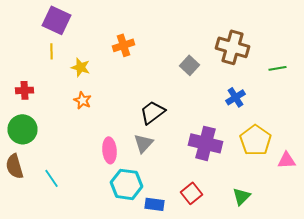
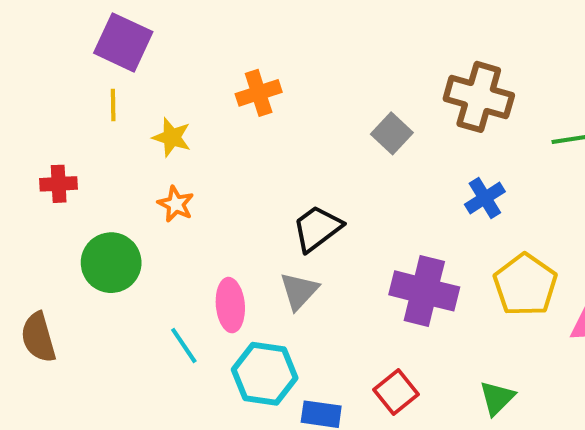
green circle: (22, 129) -> (111, 263), moved
cyan line: (52, 178) -> (184, 345), moved

